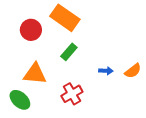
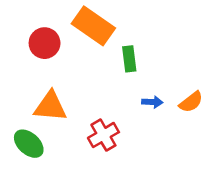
green rectangle: (69, 52) -> (129, 59), moved, turned -48

